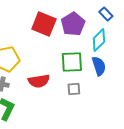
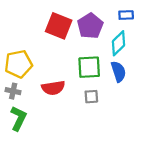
blue rectangle: (106, 14) -> (126, 15), turned -48

